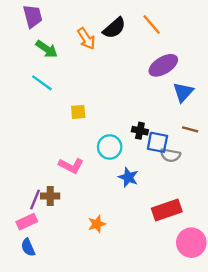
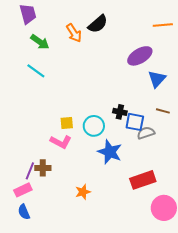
orange line: (152, 24) -> (163, 25), moved, turned -54
yellow square: (78, 112) -> (67, 123), moved
gray semicircle: (170, 155) -> (146, 133), turned 150
blue star: (128, 177) -> (110, 152), size x1.4

